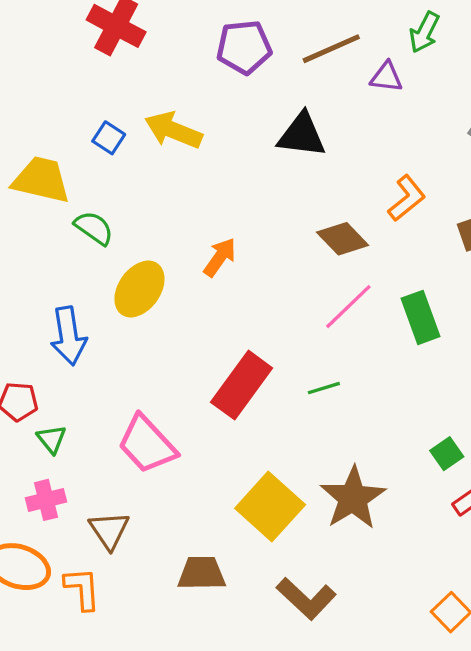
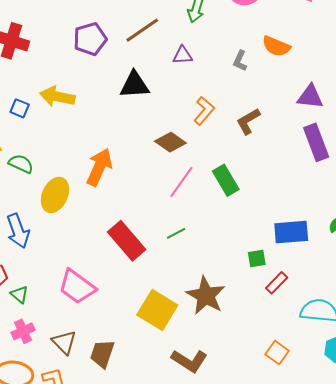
purple triangle: (386, 77) -> (183, 55), moved
orange arrow: (220, 257) -> (99, 167), size x1.5
red rectangle: (242, 385) -> (127, 241), turned -66
green square: (447, 454) -> (257, 259), turned 36
brown trapezoid: (202, 573) -> (102, 354), moved, turned -60

